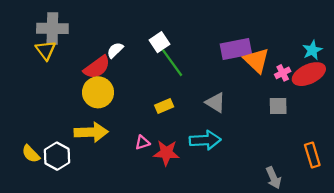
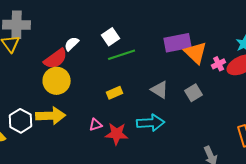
green line: (172, 63) -> (122, 55), turned -72
gray square: (278, 106) -> (194, 93), moved, turned -30
white hexagon: (57, 156) -> (21, 121), moved

